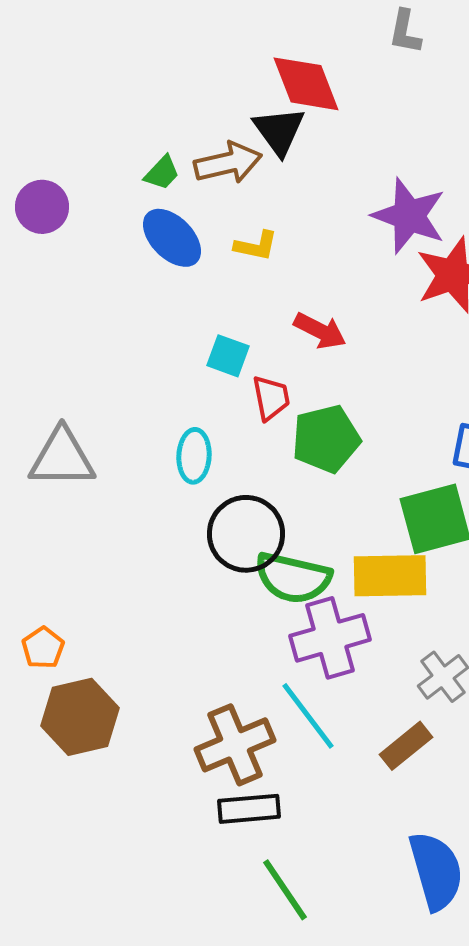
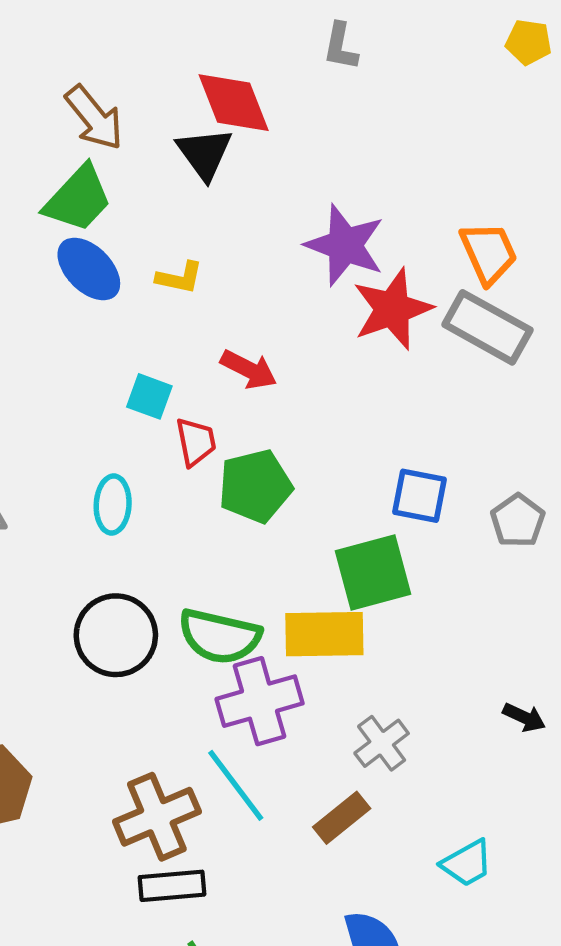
brown arrow: (228, 163) -> (94, 118), moved, turned 64
green trapezoid: (162, 173) -> (78, 199), size x1.8
black circle: (246, 534) -> (116, 635), moved

